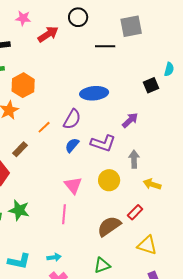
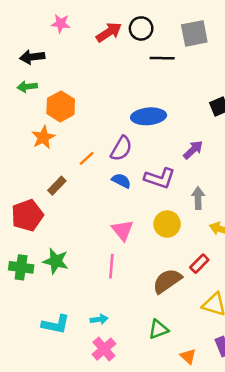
black circle: (78, 17) -> (141, 28), moved
red arrow: (48, 34) -> (109, 32), moved
blue semicircle: (72, 145) -> (121, 181), turned 77

